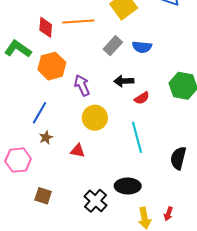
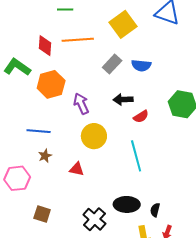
blue line: (39, 113) -> (39, 131), turned 65
black semicircle: (178, 158) -> (155, 210), moved, size x0.6

